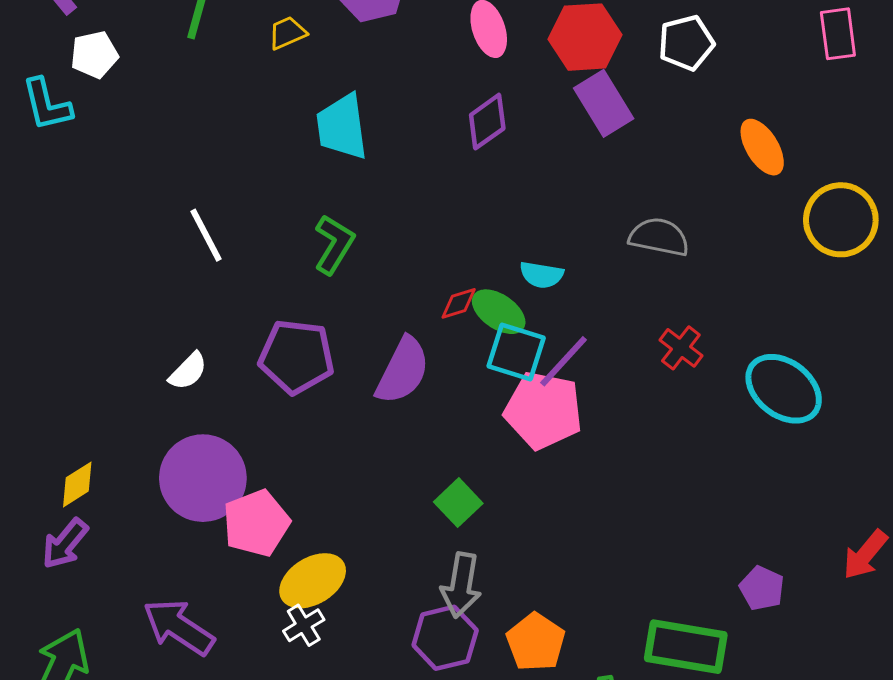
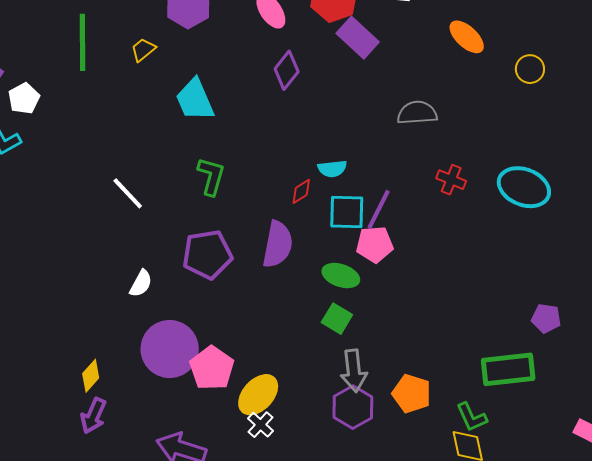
yellow circle: (841, 220) -> (530, 69), size x0.6
cyan semicircle: (542, 275) -> (332, 169), moved
green ellipse: (499, 312) -> (341, 276), moved
pink pentagon: (543, 410) -> (375, 244), size x0.7

